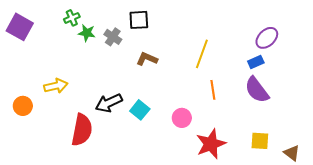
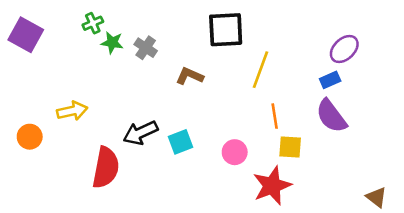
black square: (139, 20) -> (226, 30), moved, size x1.4
cyan square: (140, 110) -> (181, 142), turned 30
yellow square: (260, 141) -> (290, 147), moved

